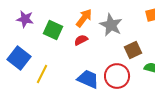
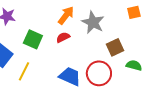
green square: (53, 30) -> (33, 39), moved

